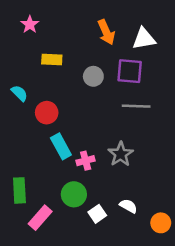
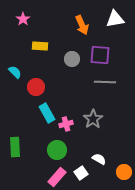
white triangle: (144, 39) -> (115, 19), moved
white square: (97, 214) -> (81, 173), moved
pink rectangle: (40, 218) -> (57, 177), moved

